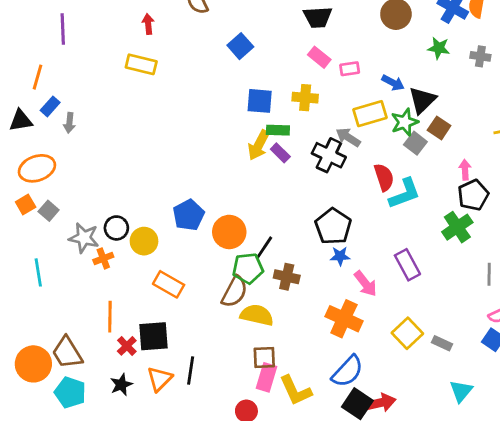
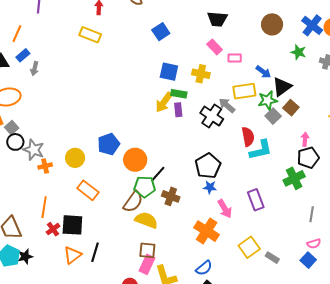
purple rectangle: (280, 153) -> (178, 110), turned 32
black circle: (116, 228) -> (15, 142), moved
blue semicircle: (348, 371) -> (204, 268), size x0.7
black star: (121, 385) -> (25, 256), moved

